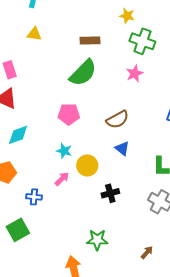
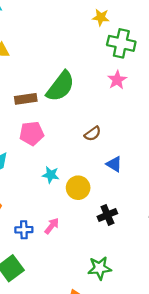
brown rectangle: (90, 40) -> (26, 99), moved
pink pentagon: (69, 114) -> (32, 133), moved
brown semicircle: (117, 119) -> (93, 134), moved, size x0.7
pink arrow: (62, 179) -> (52, 226), moved

